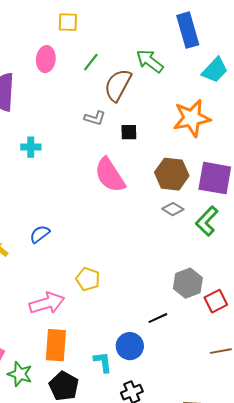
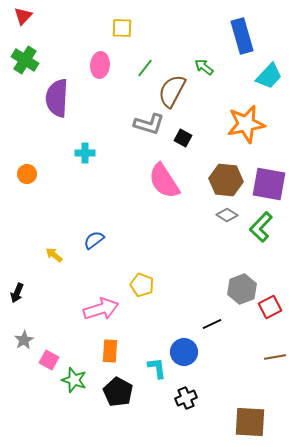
green arrow: (150, 61) -> (204, 67), size x0.7
gray L-shape: (95, 118) -> (149, 124), size x1.4
black square: (129, 132) -> (183, 138), turned 30
orange rectangle: (56, 345) -> (110, 351), size x0.7

